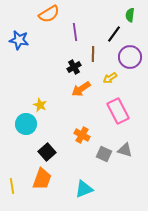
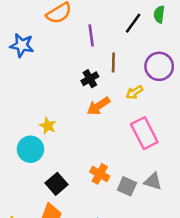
black line: (114, 34) -> (133, 23), moved
orange cross: (82, 135) -> (100, 174), moved

